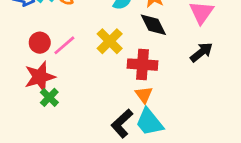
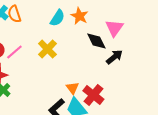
black diamond: (153, 25) -> (96, 41), moved
red cross: (142, 65) -> (93, 95), moved, turned 35

